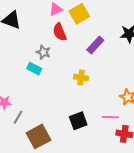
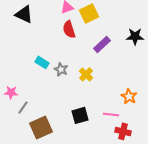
gray star: (43, 52) -> (61, 69), moved
yellow cross: (81, 78) -> (86, 74), turned 32

